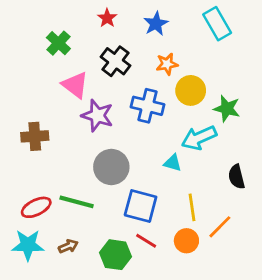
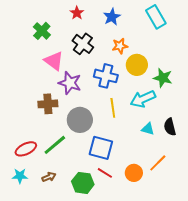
brown cross: (35, 136) -> (48, 104), moved
cyan triangle: (173, 163) -> (148, 129), moved
green line: (77, 202) -> (55, 145), turned -55
yellow line: (192, 207) -> (113, 108), moved
cyan star: (28, 245) -> (20, 176), size x0.7

